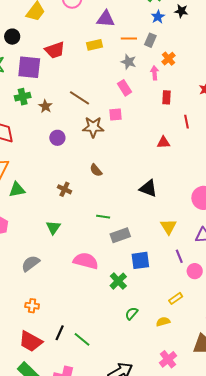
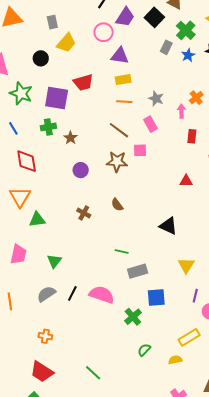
purple triangle: (106, 19) -> (120, 56), moved
black circle: (12, 37) -> (41, 58), moved
orange line: (129, 39) -> (124, 102), moved
gray rectangle: (150, 40) -> (166, 47), moved
brown line: (80, 98) -> (119, 130), moved
brown cross: (64, 189) -> (84, 213), moved
green triangle: (53, 227) -> (54, 261), moved
purple line: (179, 256) -> (195, 296), turned 32
yellow rectangle: (176, 298) -> (189, 337), size x1.5
black line: (60, 333) -> (72, 293), moved

